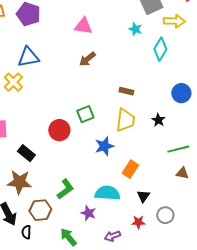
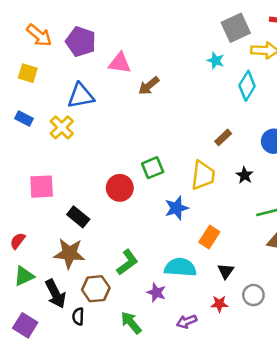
pink triangle: (83, 26) -> (120, 63), moved
brown arrow: (87, 59) -> (149, 86), moved
brown rectangle: (126, 91) -> (223, 137), moved, turned -56

